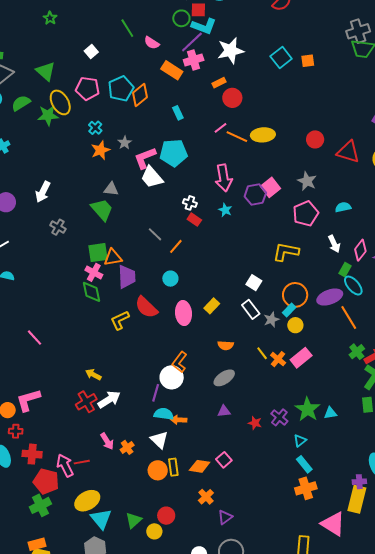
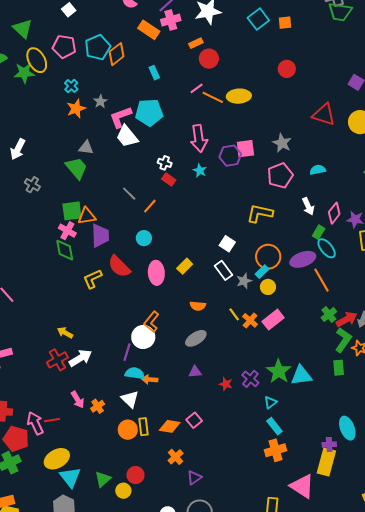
red circle: (315, 139) -> (287, 69), moved
pink square: (270, 187) -> (245, 149), turned 30
cyan triangle: (330, 413) -> (301, 375), size x1.6

